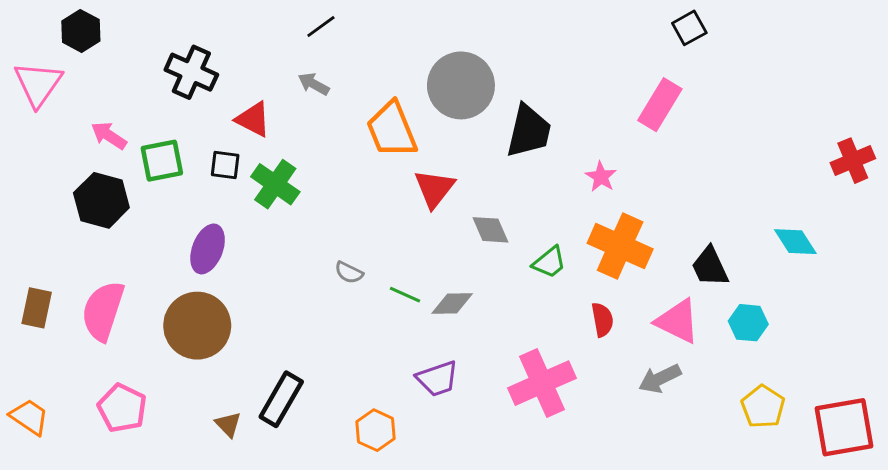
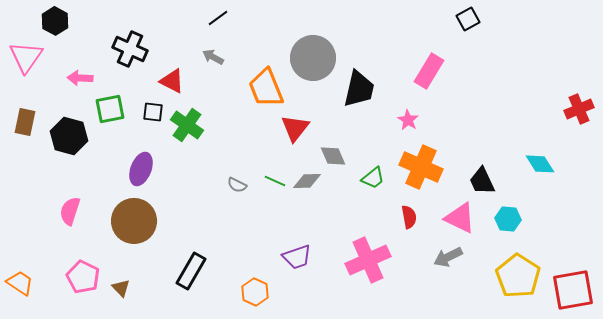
pink rectangle: (660, 105) -> (429, 71), moved
pink arrow: (109, 136) -> (80, 78), moved, turned -30
green line: (405, 295) -> (275, 181), moved
gray diamond: (452, 303) -> (307, 181), moved
brown rectangle: (37, 308) -> (25, 122), moved
pink semicircle: (103, 311) -> (70, 211), size x0.7
yellow pentagon: (763, 407) -> (518, 276), size x1.5
brown triangle: (228, 424) -> (121, 288), moved

